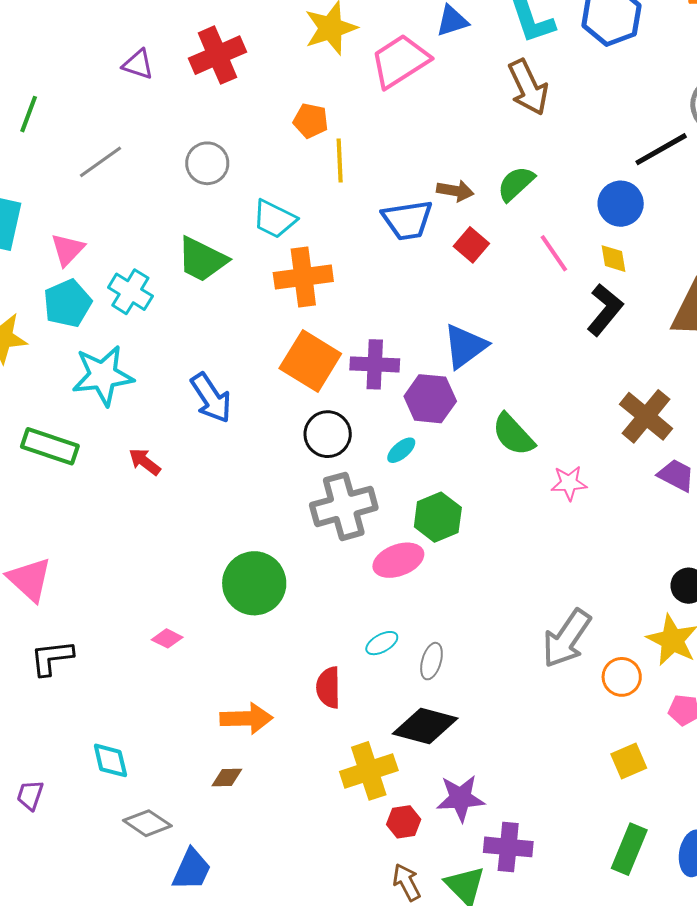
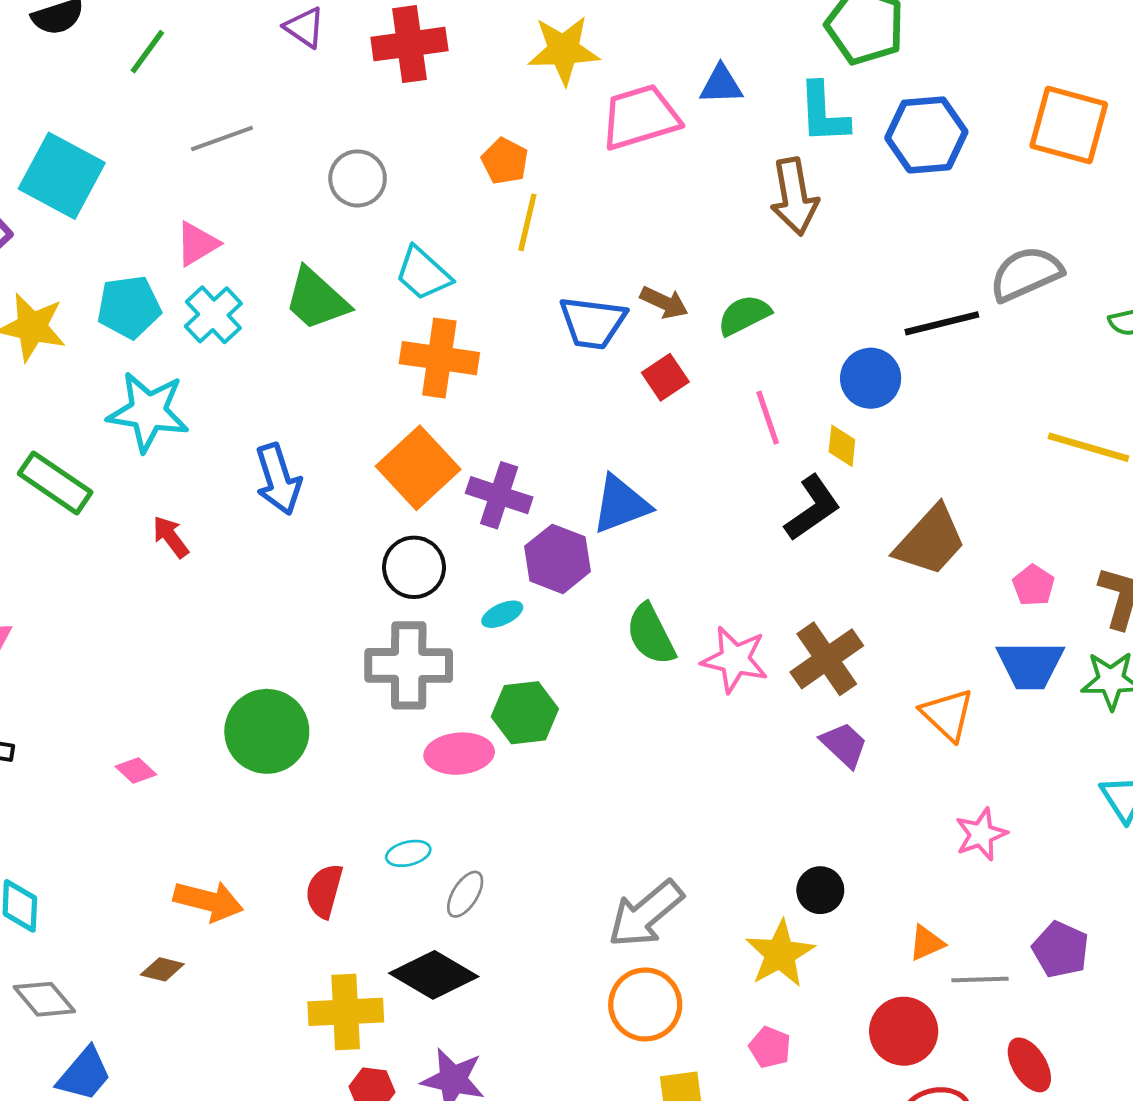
pink triangle: (68, 250) -> (197, 244), moved
pink star: (569, 483) -> (735, 659), moved, size x1.4
orange circle: (622, 677) -> (645, 1004), moved, size x1.4

